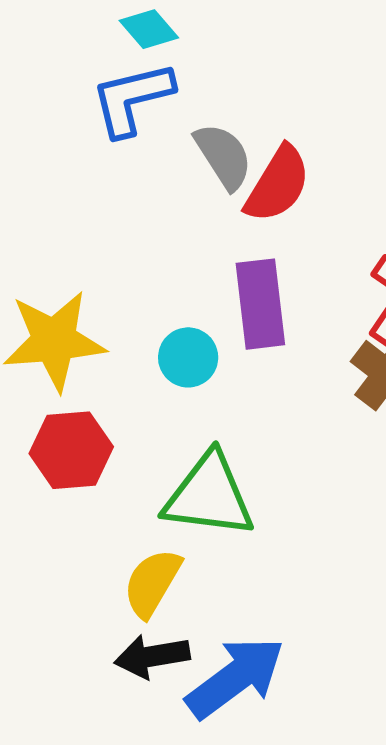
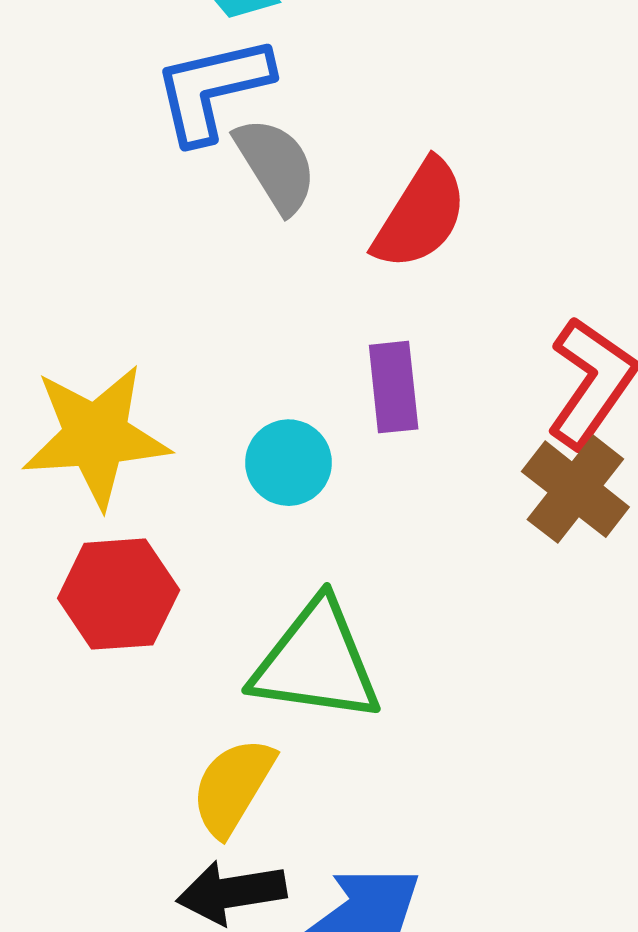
gray semicircle: (223, 156) -> (276, 165), moved
purple rectangle: (260, 304) -> (394, 387), size x0.7

